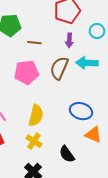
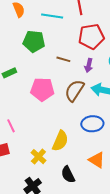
brown line: (34, 43) -> (63, 59), moved
blue ellipse: (81, 111) -> (92, 124), moved, turned -30
yellow semicircle: (36, 115) -> (60, 141), moved

